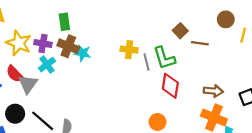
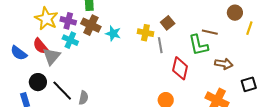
brown square: (180, 31) -> (168, 23), moved
cyan star: (83, 53) -> (113, 33), moved
green L-shape: (164, 58) -> (198, 45), moved
cyan cross: (47, 65) -> (70, 40), turned -35
brown arrow: (213, 91) -> (224, 64), moved

